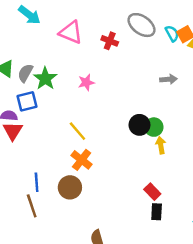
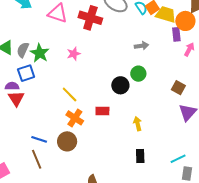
red cross: (110, 41) -> (90, 18), size x1.6
green circle: (154, 127) -> (138, 74), moved
yellow arrow: (161, 145) -> (138, 124), moved
blue line: (37, 182) -> (39, 139), turned -63
red rectangle: (152, 192) -> (102, 111), moved, turned -40

